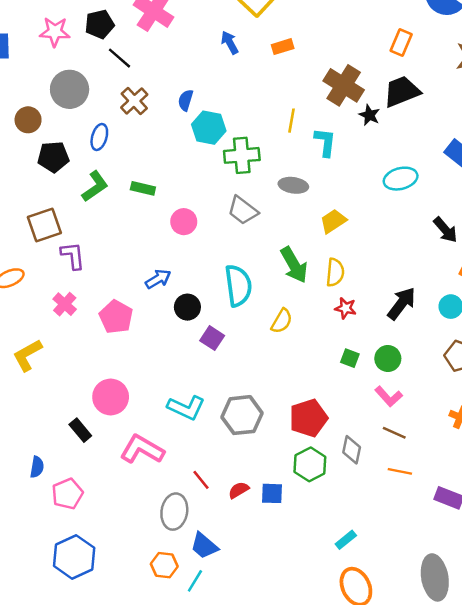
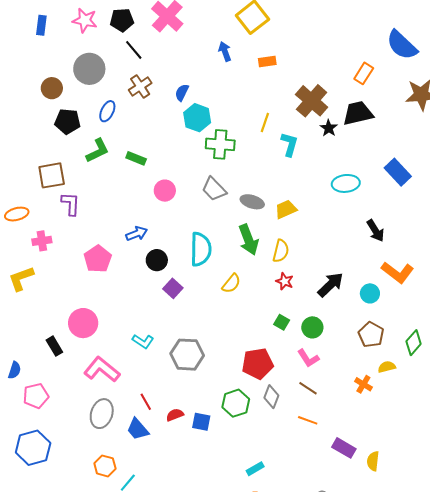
gray ellipse: (293, 185) -> (252, 202), moved
pink cross: (65, 304) -> (42, 241), moved, turned 30
cyan L-shape: (186, 408) -> (143, 341), size x0.7
red pentagon: (308, 418) -> (258, 364), moved
gray ellipse: (174, 512) -> (102, 414), moved
blue trapezoid: (204, 546) -> (138, 429), moved

